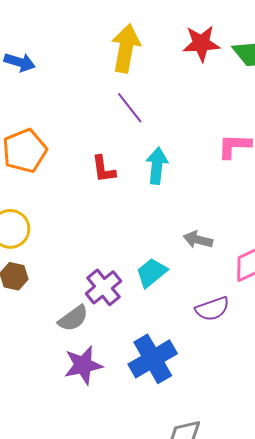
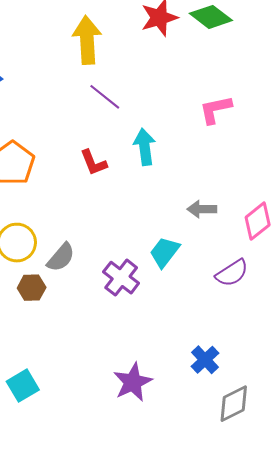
gray semicircle: (73, 318) -> (61, 257), moved
blue cross: (153, 359) -> (205, 360), moved, size x0.6
purple star: (83, 365) -> (133, 382), moved

